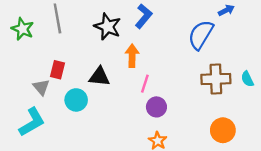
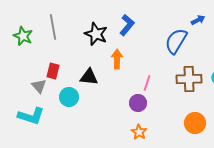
pink line: (145, 84) -> (147, 83), moved
cyan L-shape: (32, 122) -> (31, 116), turned 48

